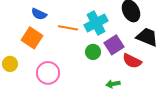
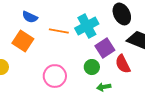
green circle: (93, 52) -> (92, 67), moved
red semicircle: (132, 61) -> (123, 64), turned 36
pink circle: (48, 73) -> (55, 76), moved

